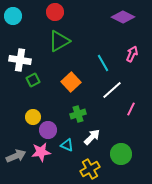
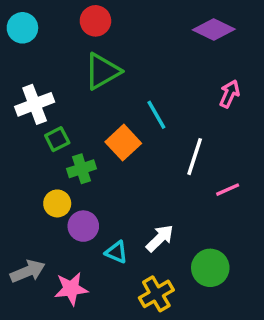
white cross: (20, 60) -> (35, 104), turned -30
cyan line: (103, 63) -> (156, 115), moved
white line: (112, 90) -> (195, 157), turned -30
pink line: (131, 109) -> (228, 190), turned 40
green cross: (78, 114) -> (82, 169), moved
pink star: (41, 152) -> (71, 289), moved

